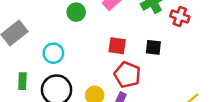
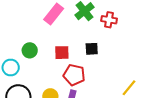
green circle: (76, 12) -> (30, 50), moved

